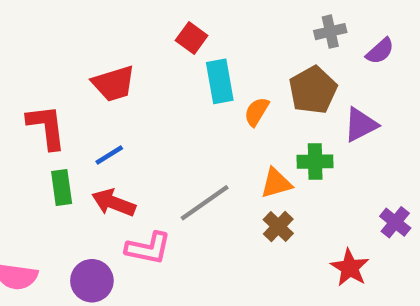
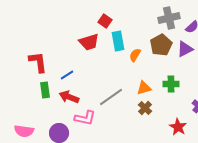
gray cross: (330, 32) -> (169, 18), size x1.5
red trapezoid: (114, 84) -> (89, 42), moved
purple triangle: (361, 125) -> (185, 49), moved
green cross: (315, 162) -> (171, 84), moved

